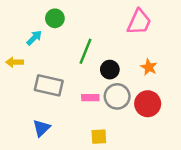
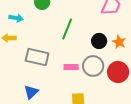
cyan arrow: (34, 38) -> (16, 18), moved, turned 56
black circle: (110, 70) -> (99, 41), moved

